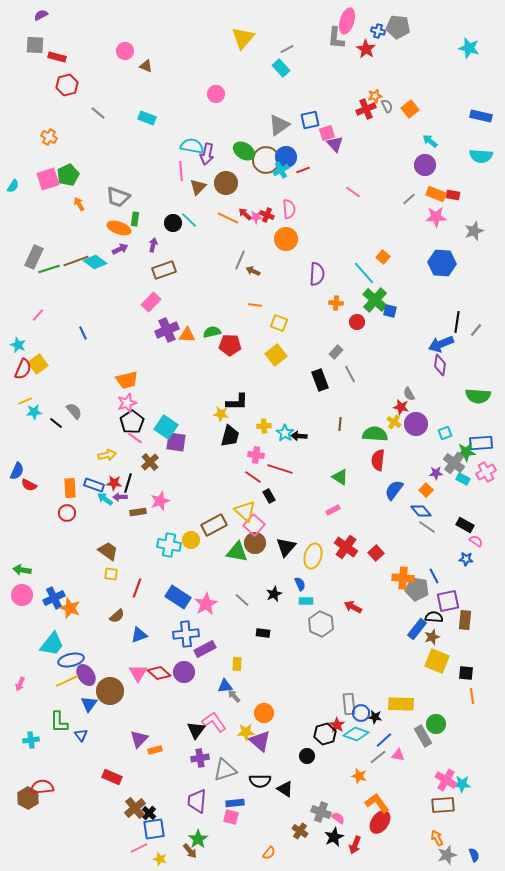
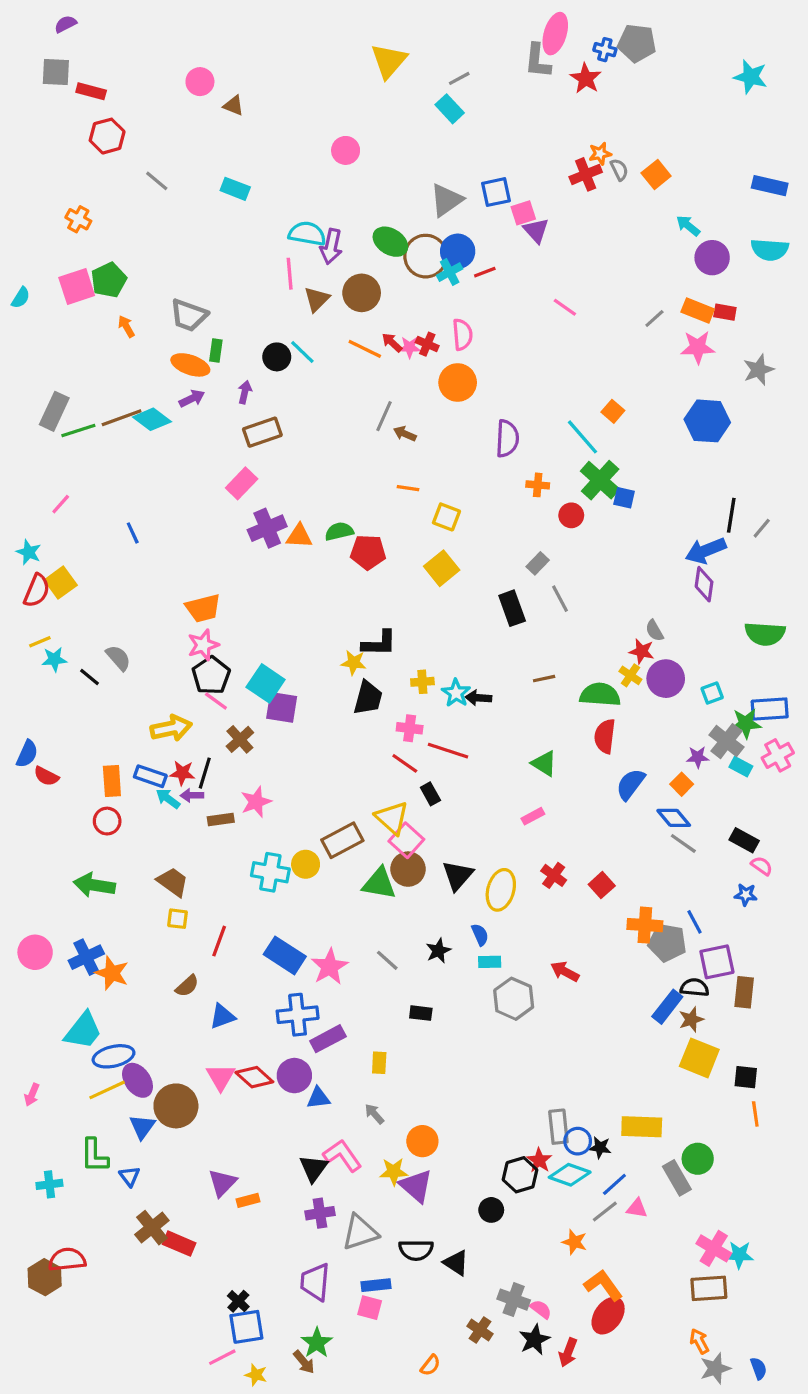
purple circle: (425, 165) -> (712, 258), moved
brown line: (340, 424) -> (544, 679), turned 72
yellow arrow: (107, 455) -> (171, 728), size x1.4
red cross: (346, 547) -> (554, 875), size x0.7
green arrow: (22, 570) -> (94, 885), moved, size x1.4
blue triangle: (225, 686) -> (318, 1098), moved
brown cross: (135, 808) -> (152, 1228), moved

